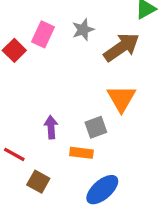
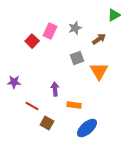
brown arrow: (121, 47) -> (99, 39), size x0.6
gray square: (96, 127) -> (77, 58), moved

